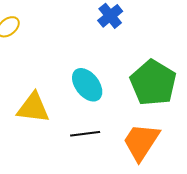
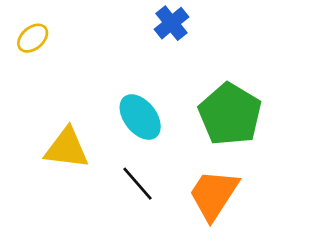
black line: (85, 134) -> (137, 184), turned 56

